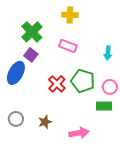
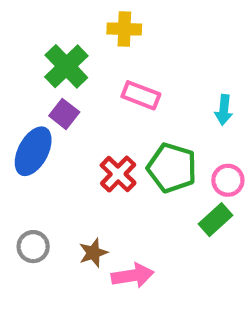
yellow cross: (70, 15) -> (124, 29), moved
green rectangle: (104, 106) -> (215, 220), turned -42
pink arrow: (79, 133) -> (133, 276), moved

